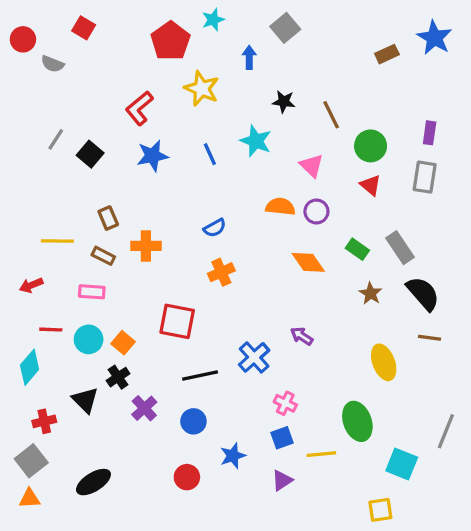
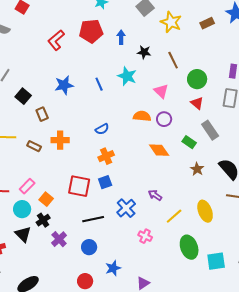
red pentagon: (171, 41) -> (91, 31), moved, turned 30
blue arrow: (249, 57) -> (121, 37), moved
yellow star: (202, 89) -> (171, 22), moved
red L-shape: (139, 108) -> (56, 40), moved
black square: (90, 154) -> (23, 96), moved
brown rectangle: (108, 218) -> (42, 114), moved
gray rectangle: (400, 248) -> (210, 130), moved
pink rectangle: (92, 292) -> (27, 186), moved, turned -49
cyan circle: (89, 339) -> (22, 209), moved
blue square: (282, 438) -> (105, 182), moved
yellow line: (321, 454) -> (174, 216), moved, turned -36
cyan square: (402, 464) -> (216, 261), moved, turned -30

